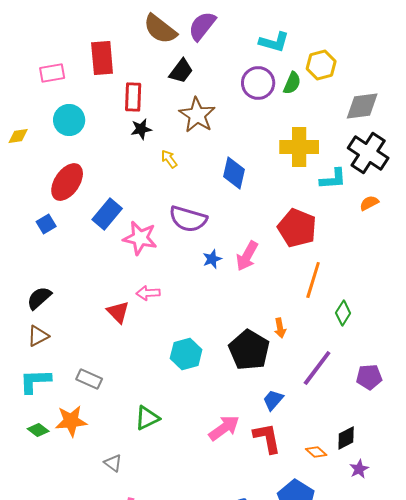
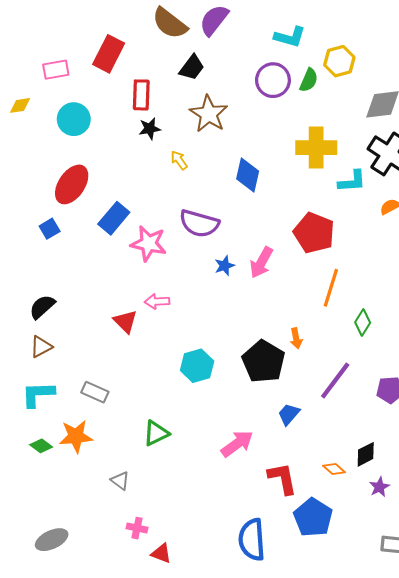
red rectangle: (102, 58) -> (109, 54), turned 32
yellow diamond: (18, 136) -> (20, 105), moved
red L-shape: (267, 438) -> (282, 479), moved

